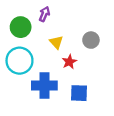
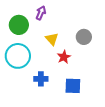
blue cross: (44, 86) -> (41, 79), size x0.6

